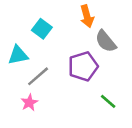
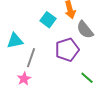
cyan square: (42, 29) -> (48, 20), moved
gray line: (38, 76) -> (31, 58), turned -30

